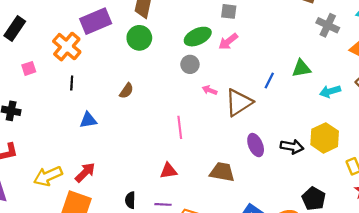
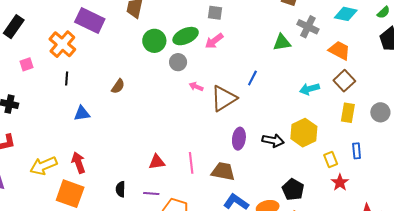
purple rectangle: (96, 21) -> (90, 21), turned 48
green circle: (139, 38) -> (154, 41), moved
green triangle: (301, 68) -> (282, 43), moved
pink line: (180, 127) -> (191, 163), moved
purple ellipse: (256, 145) -> (239, 139), turned 30
red arrow: (85, 172) -> (78, 163), turned -65
brown trapezoid: (222, 172) -> (223, 171), moved

